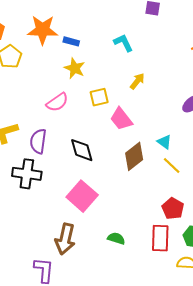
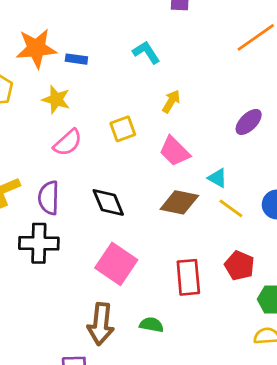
yellow star: (75, 68) -> (56, 100), moved
pink trapezoid: (121, 119) -> (174, 151), moved
brown diamond: (134, 156) -> (179, 202), turned 56
green semicircle: (116, 238) -> (151, 325), moved
red rectangle: (160, 238) -> (188, 277), moved

